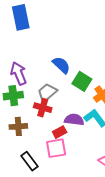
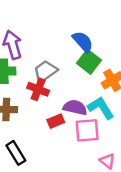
blue semicircle: (61, 65) -> (83, 42), moved
pink square: (56, 148) -> (87, 130), moved

